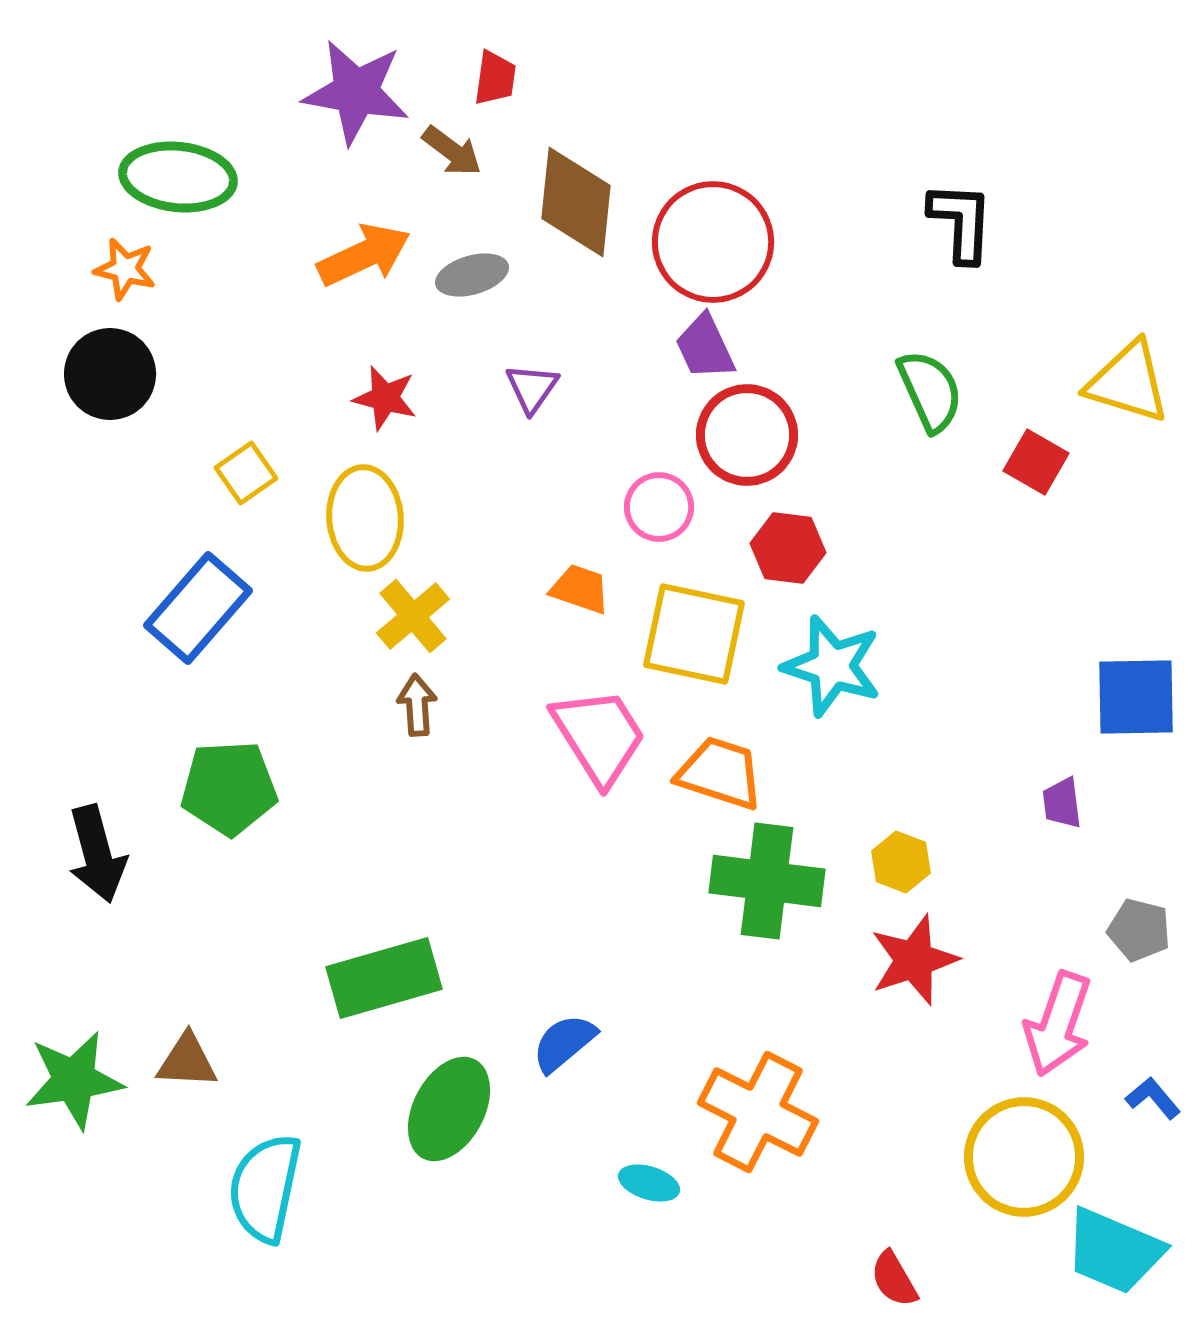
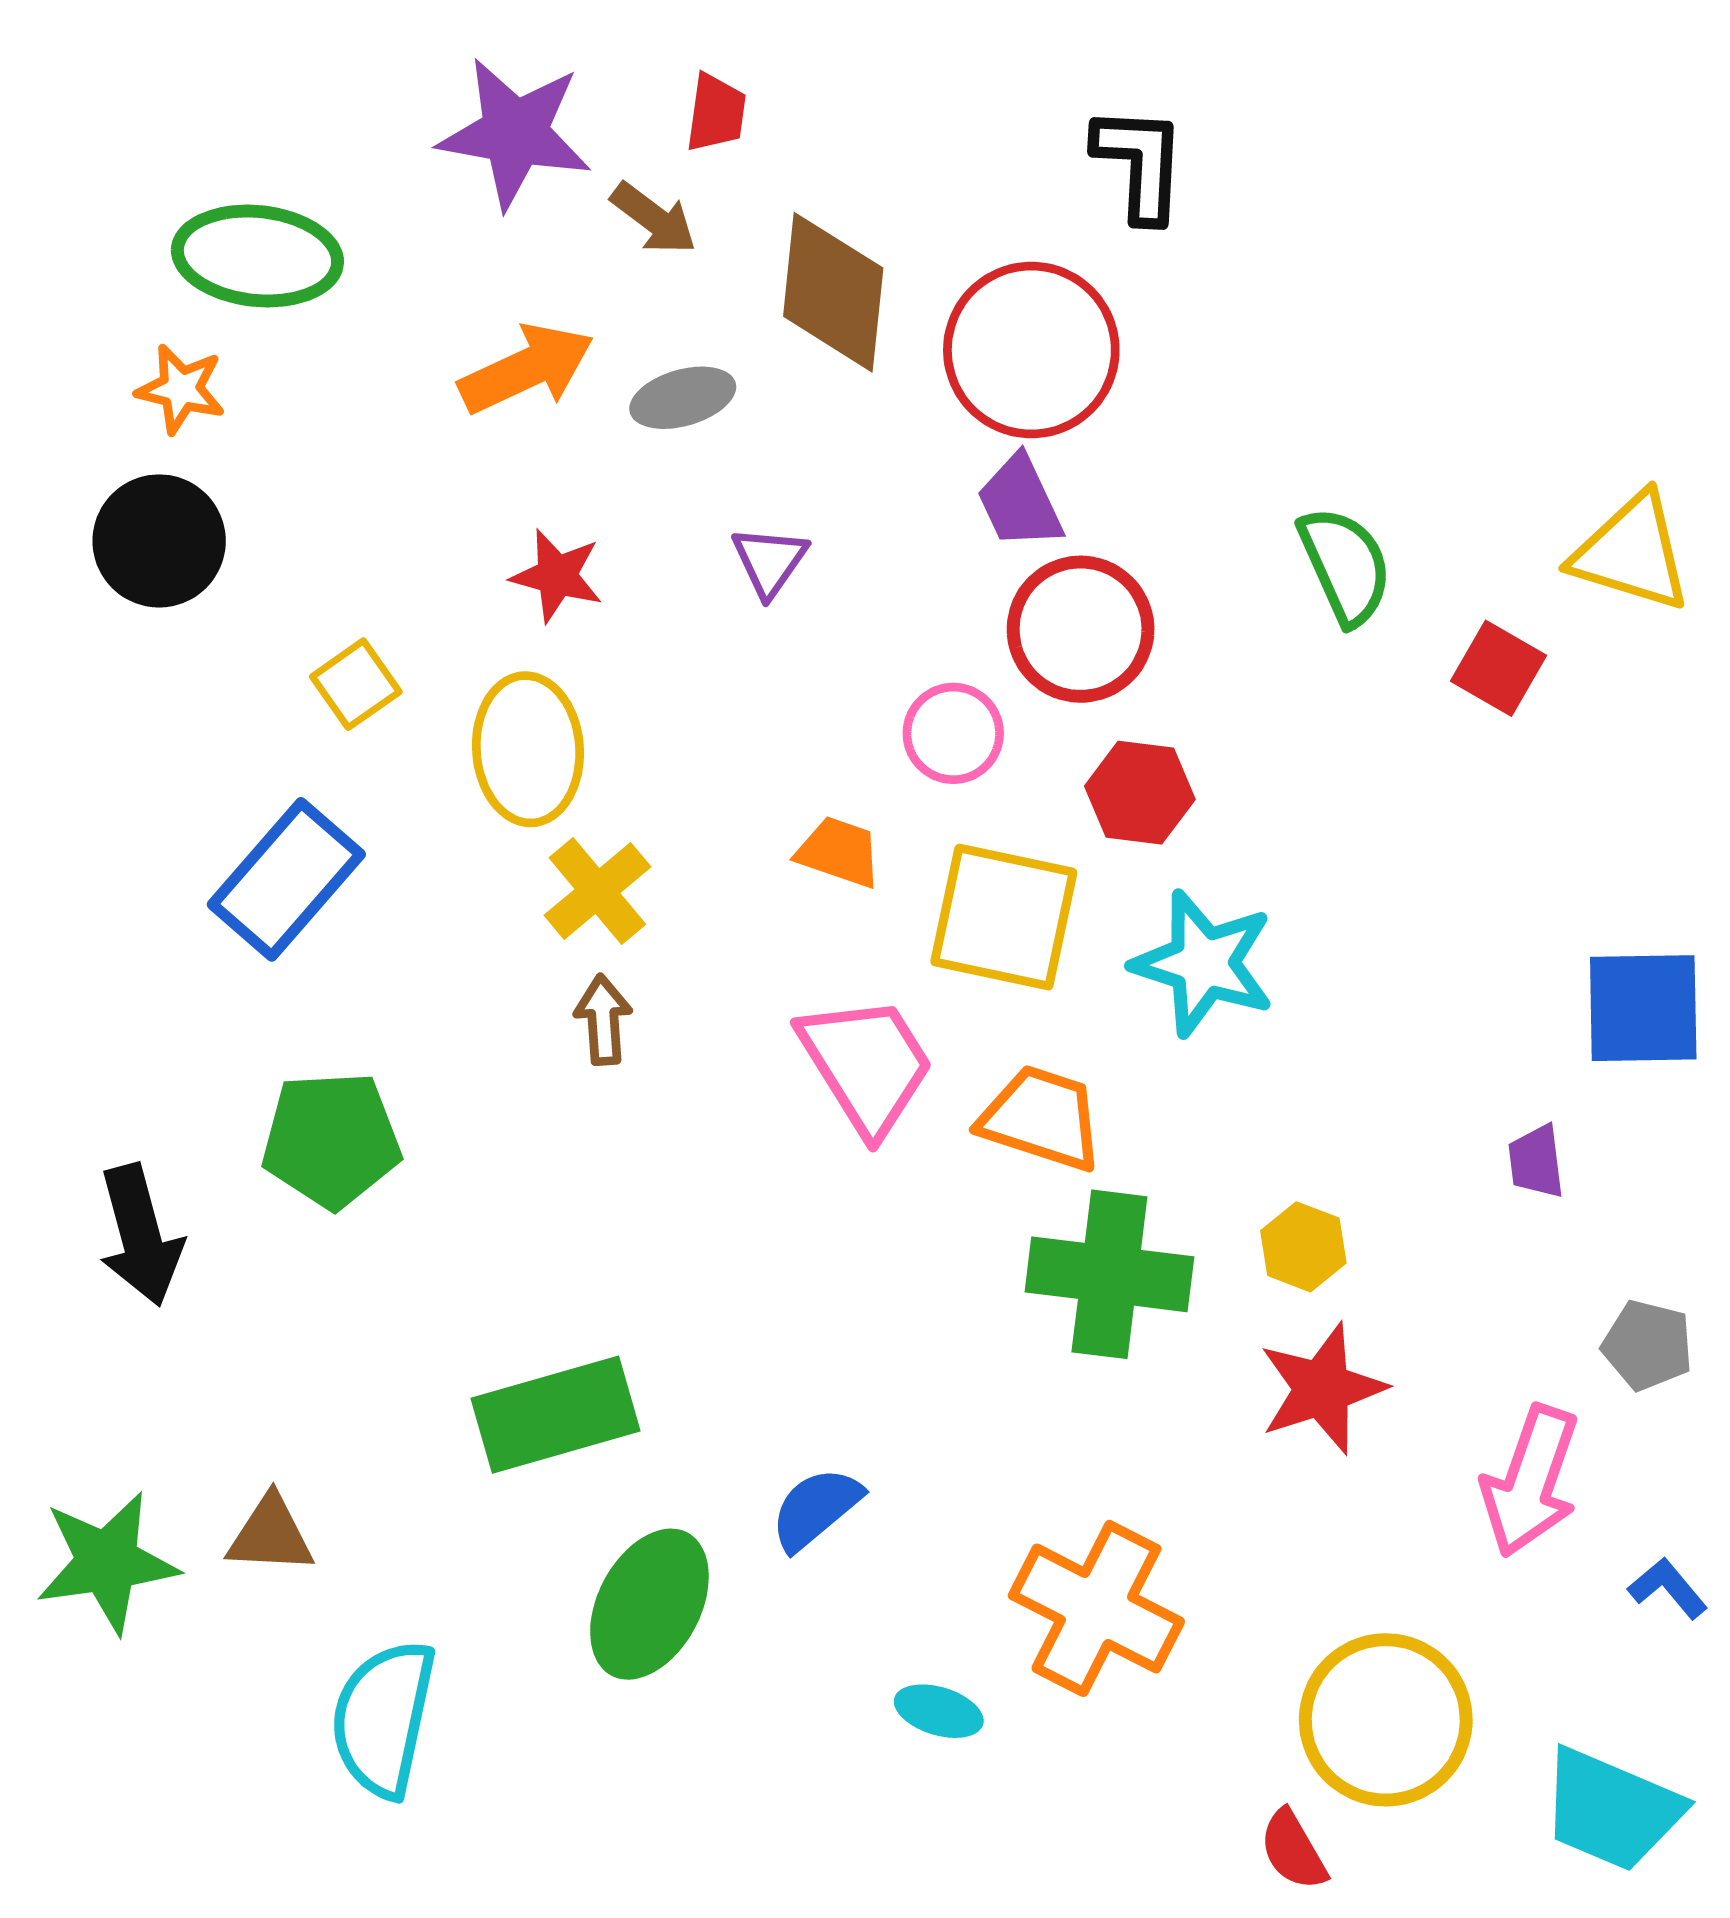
black L-shape: (961, 222) -> (1140, 163), moved
yellow circle: (1024, 1157) -> (1386, 1720), moved

